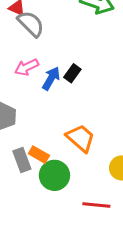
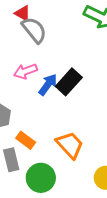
black rectangle: (72, 73) -> (69, 82), size x1.5
orange rectangle: (39, 155) -> (26, 140), moved

